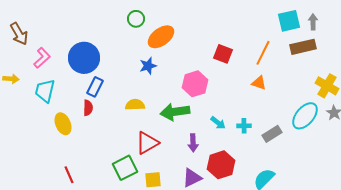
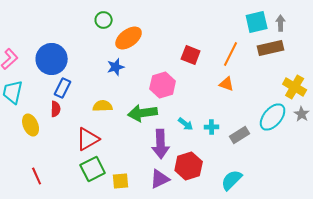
red triangle: (147, 143) -> (88, 139), moved
purple arrow: (193, 143) -> (161, 144), size x1.6

